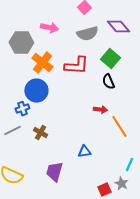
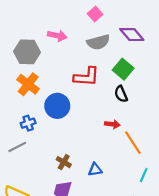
orange cross: (42, 63) -> (28, 84), moved
blue circle: (36, 91) -> (57, 106), moved
brown cross: (40, 133) -> (64, 162), moved
cyan line: (129, 165) -> (144, 175), moved

